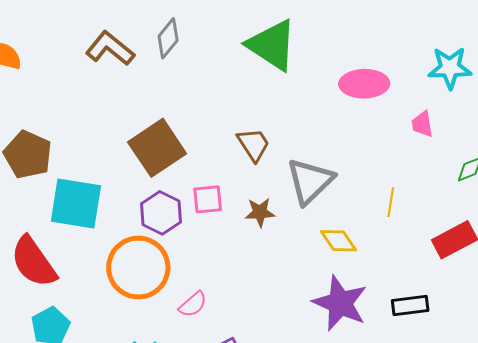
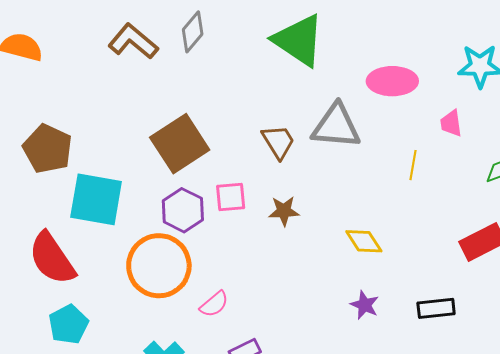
gray triangle: (310, 181) -> (336, 126), moved, turned 48
yellow line: (391, 202) -> (413, 165), moved
purple star: (340, 303) -> (365, 305), size x0.5

